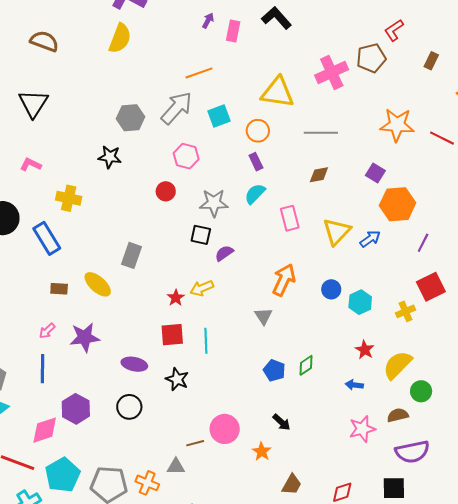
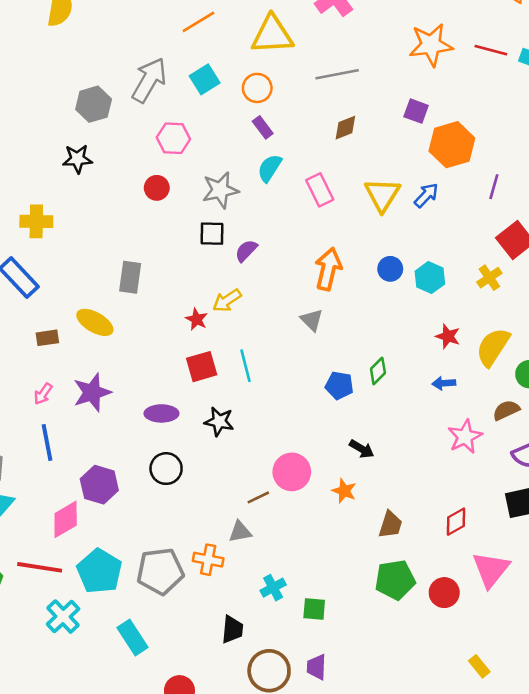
orange line: (199, 73) -> (198, 22), moved

